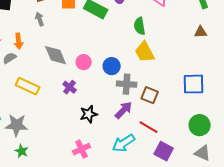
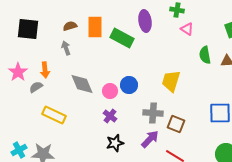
green semicircle: (140, 26) -> (205, 55), moved
yellow trapezoid: (145, 52) -> (171, 81), turned 45
blue circle: (112, 66) -> (129, 85), moved
purple cross: (70, 87) -> (110, 116), moved

